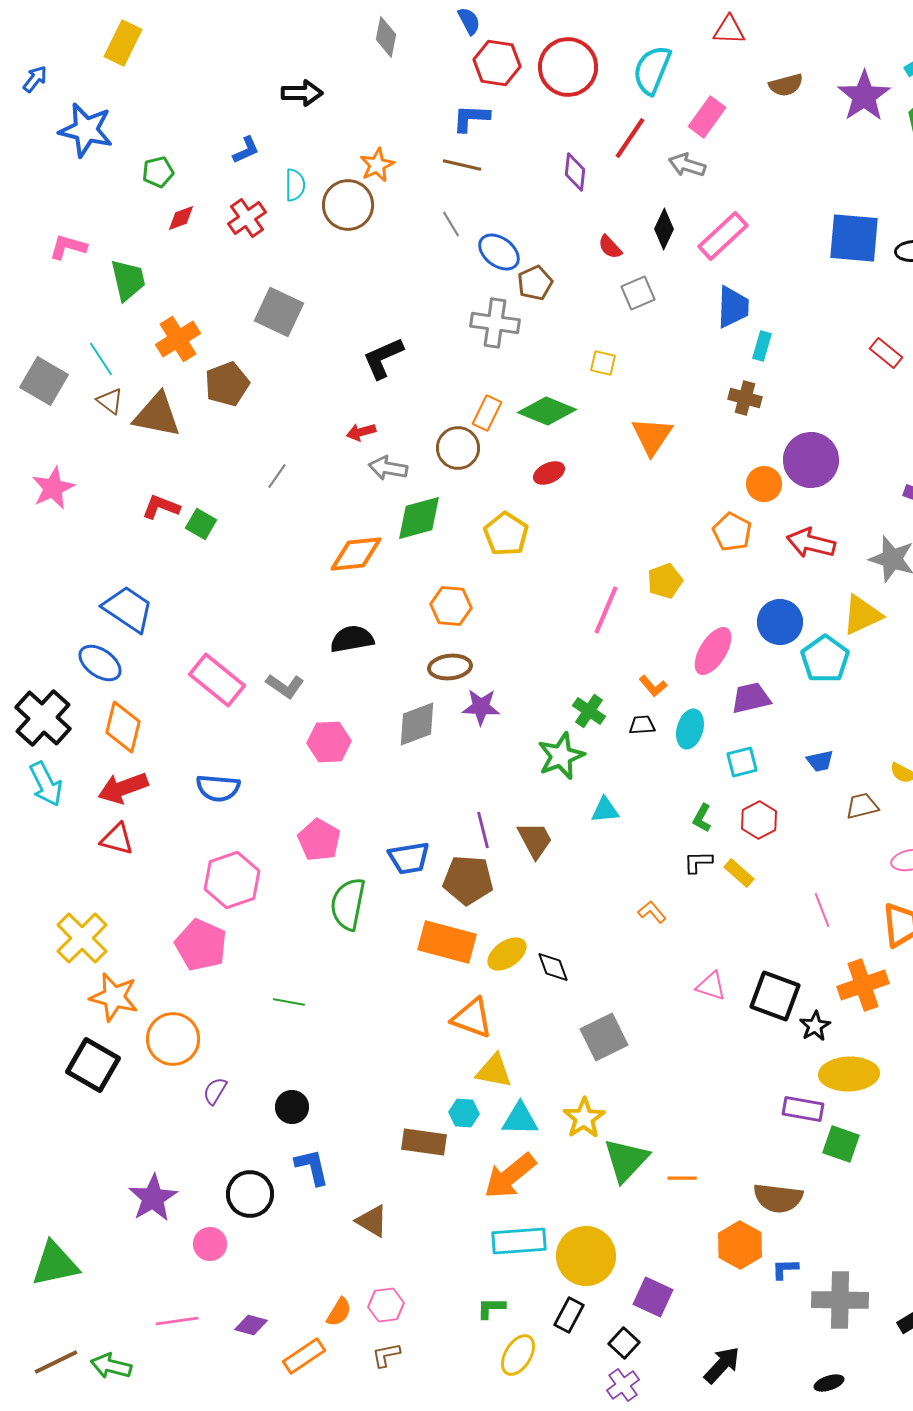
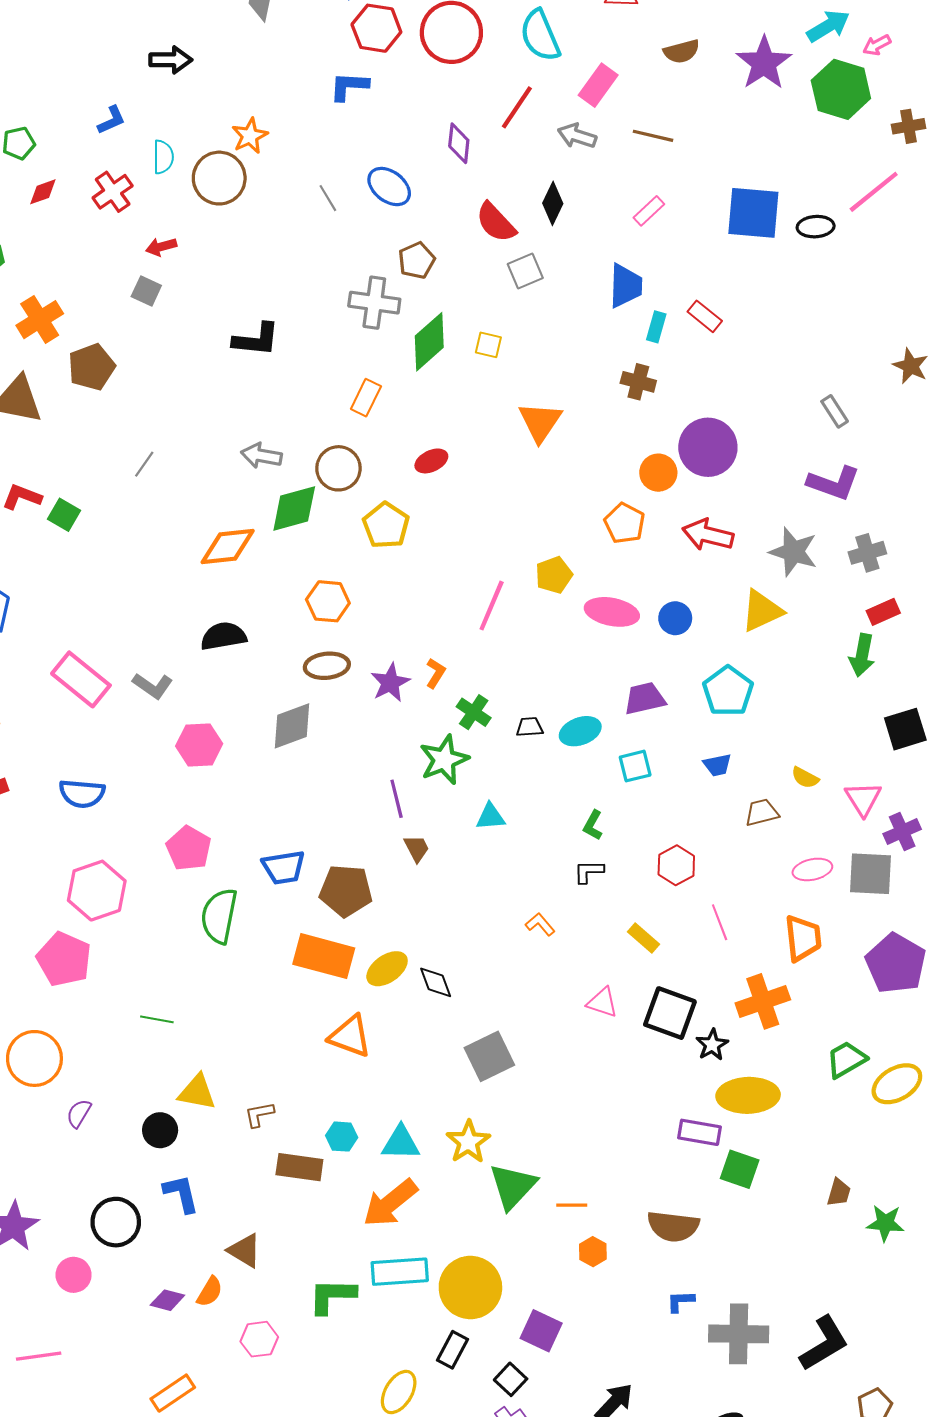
cyan semicircle: (652, 70) -> (540, 36), turned -45
brown line: (462, 165) -> (653, 136), moved
pink rectangle: (723, 236) -> (649, 211), moved, size x0.6
red semicircle: (610, 247) -> (496, 222), size x1.6
blue ellipse: (499, 252) -> (389, 187), moved
gray square: (279, 312) -> (146, 291), size x0.6
red rectangle: (886, 353) -> (705, 316), moved
black L-shape: (383, 358) -> (256, 340), turned -150
green diamond: (547, 411) -> (429, 342), moved, turned -64
red arrow: (361, 432) -> (161, 247), moved
brown circle: (458, 448) -> (338, 468), moved
blue circle: (780, 622) -> (675, 618), size x0.7
pink ellipse: (713, 651) -> (612, 612), moved, turned 69
cyan pentagon: (825, 659) -> (728, 691), moved
orange L-shape: (653, 686) -> (436, 673), moved, turned -108
purple star: (481, 707) -> (390, 683), moved, turned -30
cyan ellipse: (690, 729) -> (580, 731), turned 54
red hexagon: (759, 820) -> (676, 865), moved
purple line: (483, 830) -> (397, 799), moved
brown trapezoid: (535, 840) -> (417, 848), size x0.7
yellow rectangle: (739, 873) -> (644, 938), moved
yellow triangle: (494, 1071) -> (197, 1092), moved
orange hexagon: (740, 1245) -> (593, 1252), moved, size x0.6
green L-shape: (491, 1308) -> (332, 1296), moved, size x1.6
orange semicircle: (339, 1312) -> (210, 1292), moved
purple diamond: (251, 1325) -> (167, 1300), moved
brown L-shape: (386, 1355) -> (259, 1114), moved

